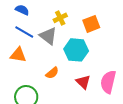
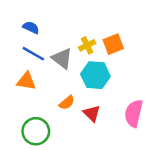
yellow cross: (60, 18) -> (87, 45), moved
red triangle: (83, 82) -> (92, 113), moved

